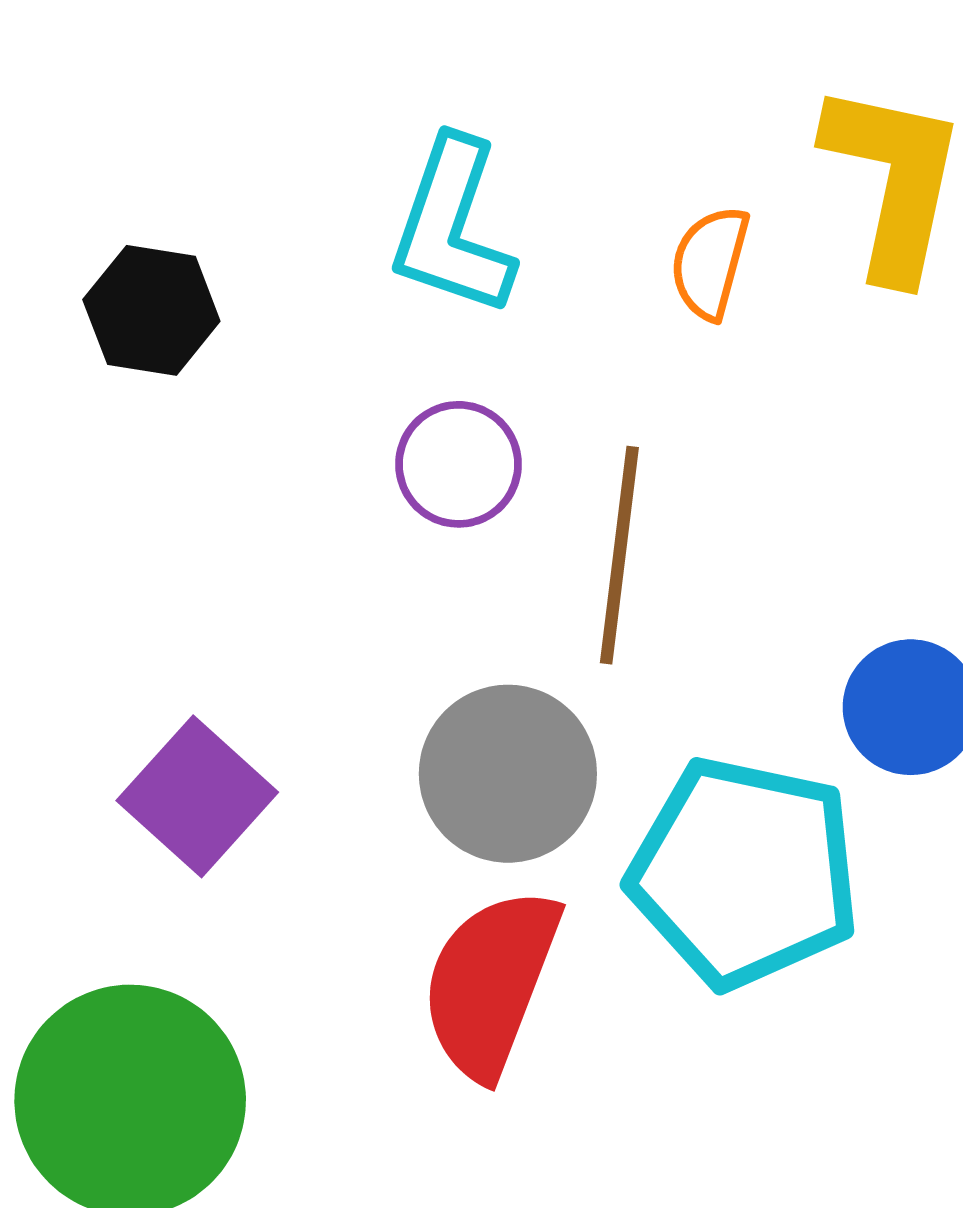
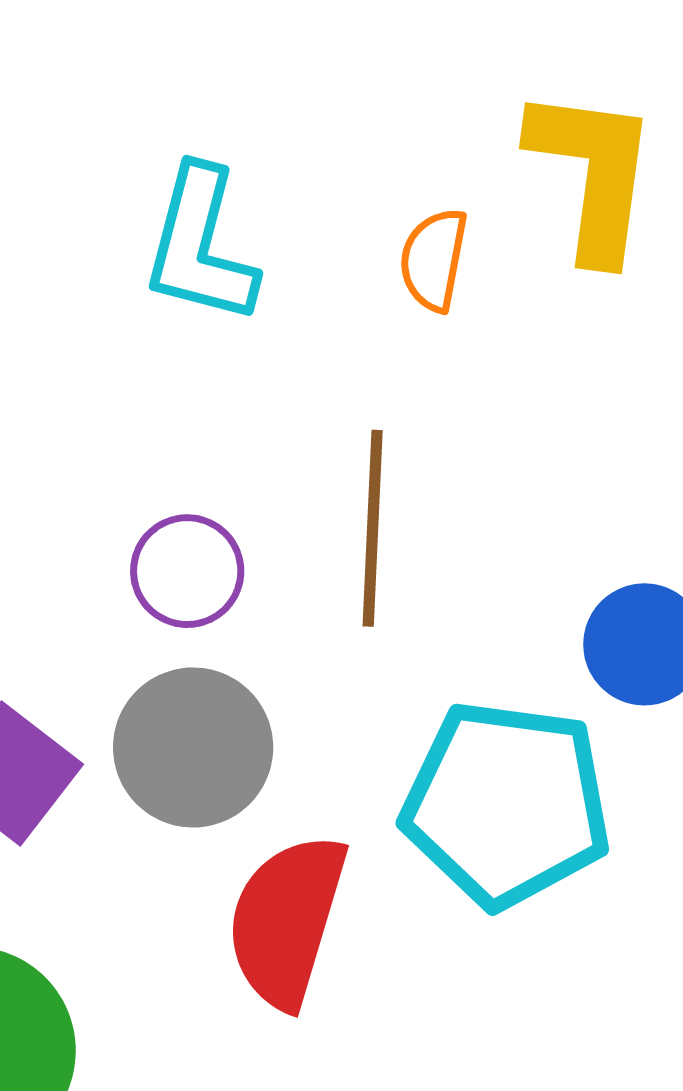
purple circle: (459, 464) -> (187, 571), moved
gray circle: (508, 774) -> (193, 748), moved

